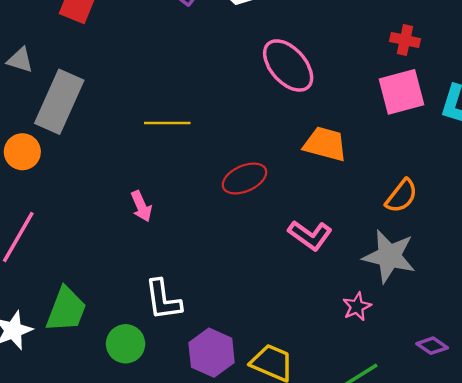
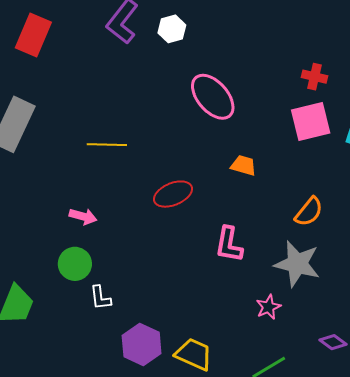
orange trapezoid: (325, 144) -> (243, 165), size x0.7
pink arrow: (141, 206) -> (83, 216), turned -52
pink L-shape: (310, 235) -> (229, 244), turned 63
white L-shape: (163, 300) -> (100, 298), size x0.7
green circle: (126, 344) -> (75, 264), moved

